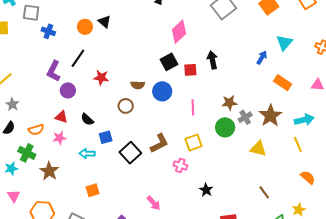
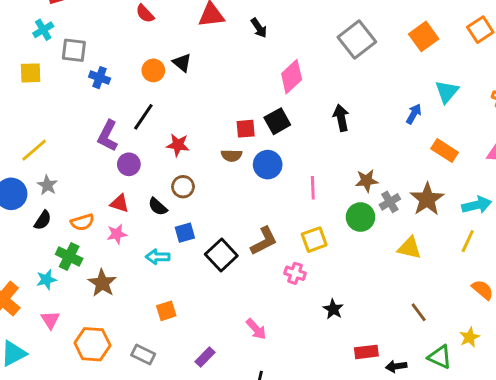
red square: (190, 70) -> (246, 129), moved
brown circle: (126, 106) -> (183, 187), moved
yellow line: (298, 144) -> (468, 241), turned 49

